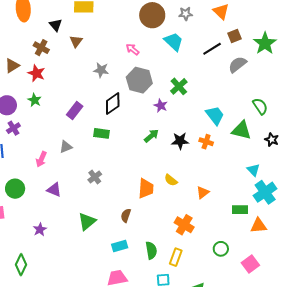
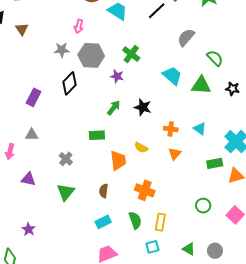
pink arrow: (133, 49) -> (79, 26), turned -104
gray semicircle: (237, 65) -> (186, 37), moved
gray star: (101, 70) -> (62, 50), moved
green rectangle: (101, 133) -> (97, 135), moved
black star: (180, 141) -> (143, 107), turned 30
orange cross: (206, 142) -> (171, 129), moved
gray triangle: (66, 147) -> (32, 135), turned 32
cyan triangle: (253, 170) -> (200, 129), moved
green triangle: (87, 221) -> (66, 192), moved
orange cross: (184, 225) -> (145, 190), moved
purple star: (40, 229) -> (29, 229), moved

